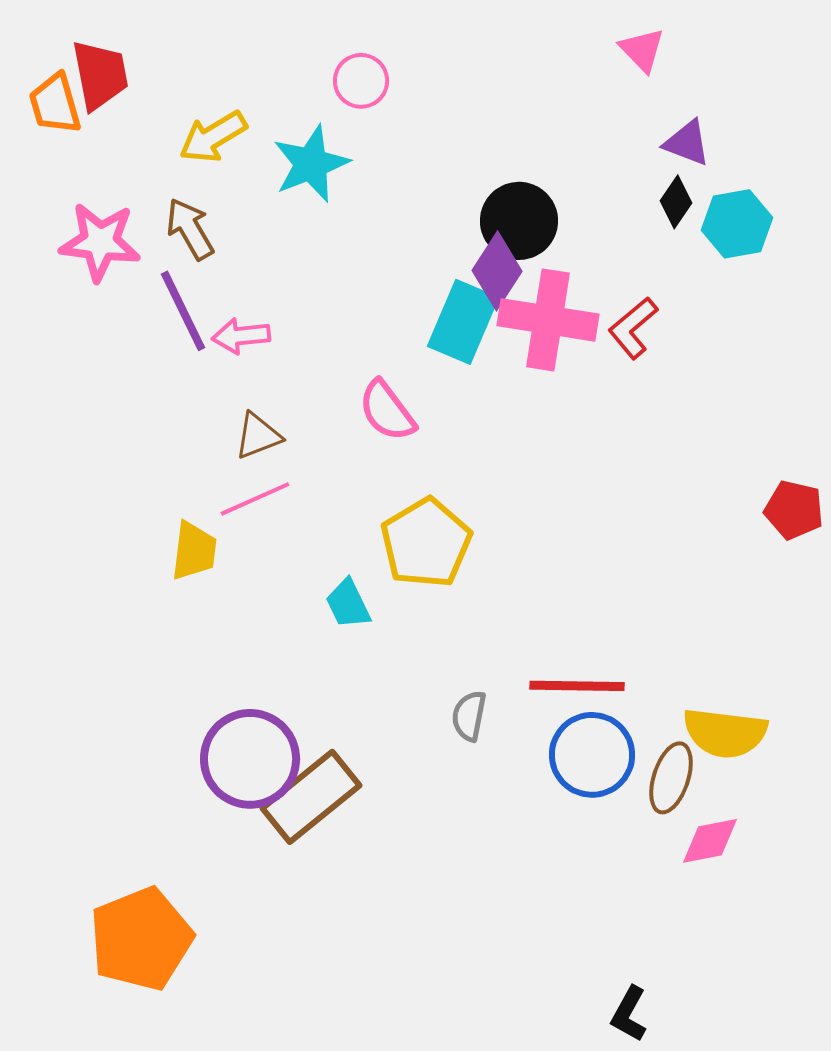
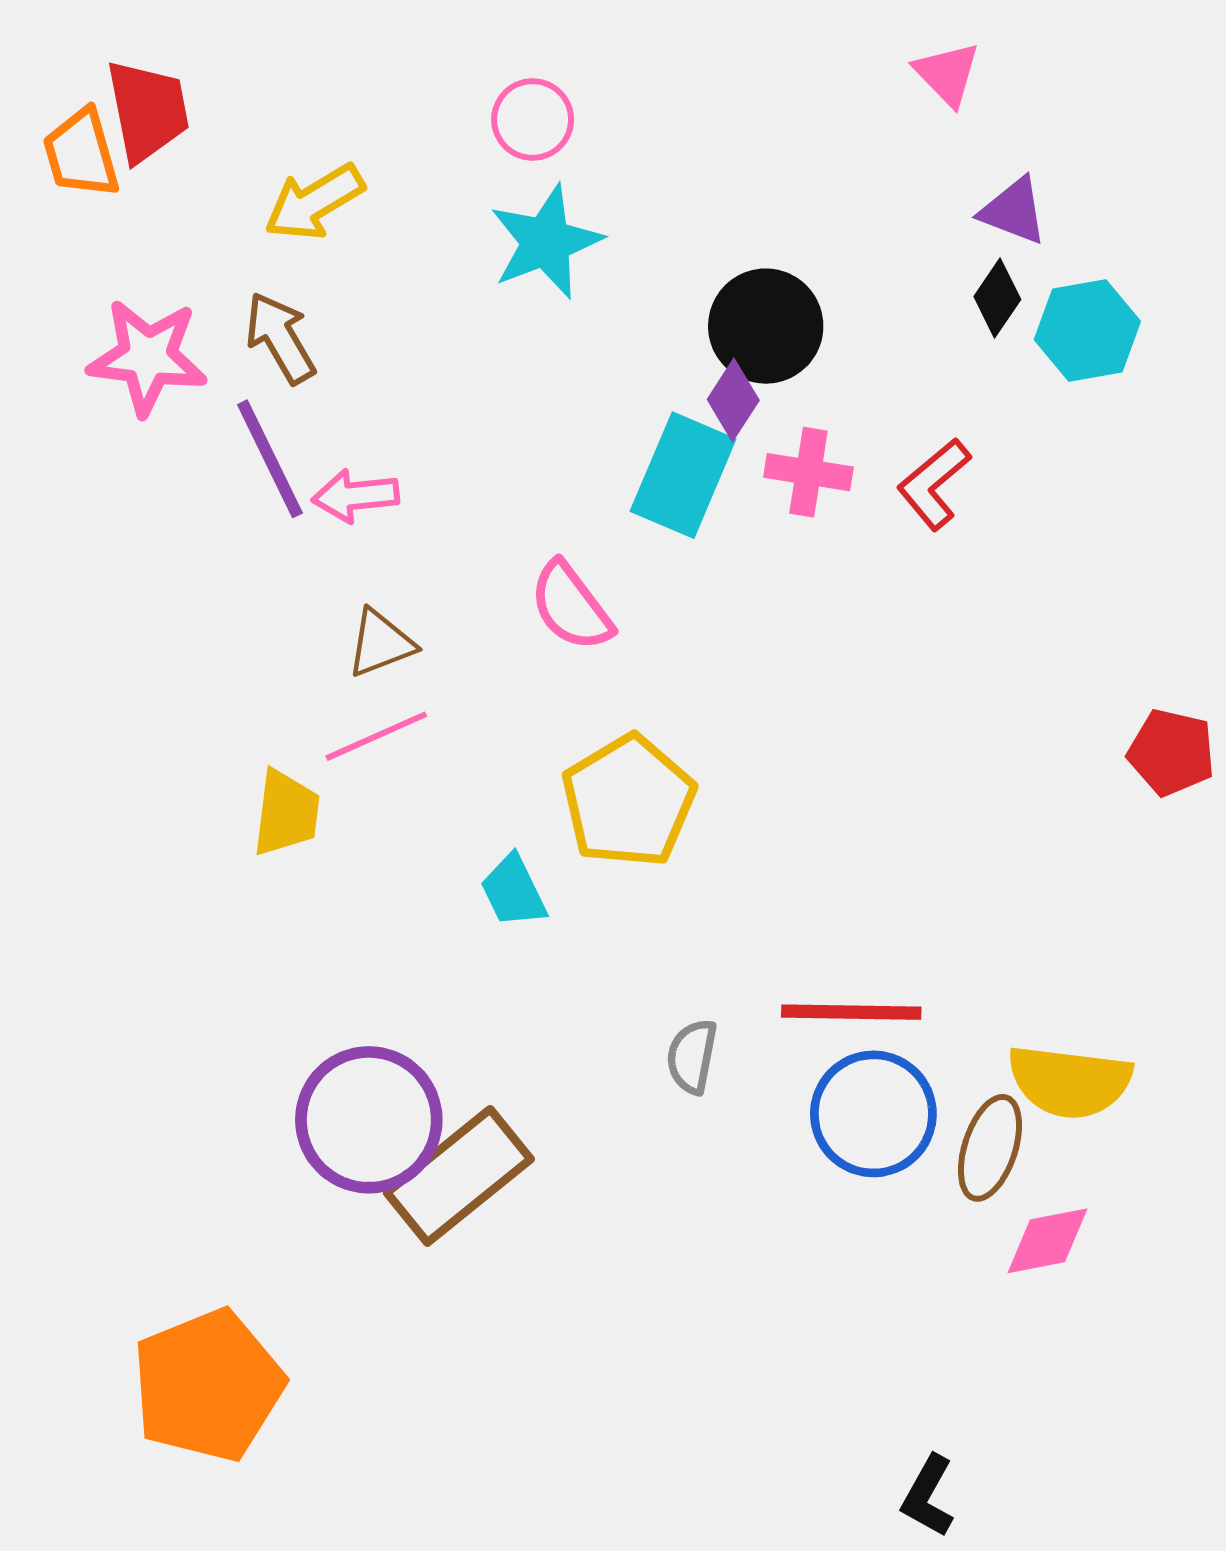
cyan star: (311, 164) -> (546, 242), moved
purple diamond: (497, 271) -> (733, 400), size x0.7
pink cross: (548, 320) -> (808, 472), size x0.6

